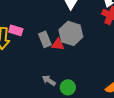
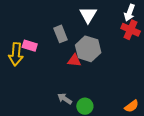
gray rectangle: (45, 39) -> (61, 34), moved

